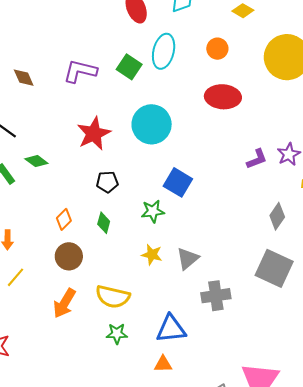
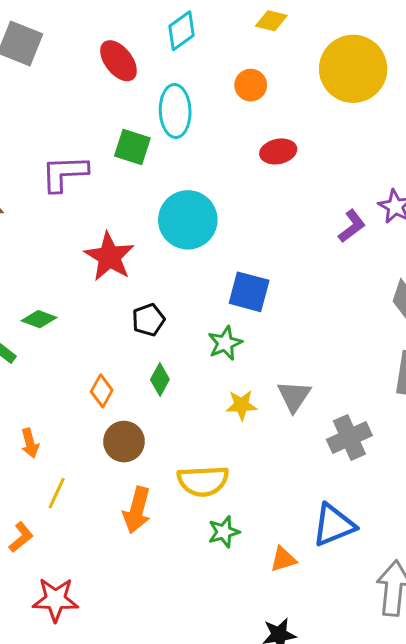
red ellipse: (223, 97) -> (278, 151), size x0.7
green diamond: (104, 223) -> (160, 379), turned 30
blue triangle: (171, 329) -> (334, 525), moved
orange triangle: (163, 364) -> (283, 559), moved

